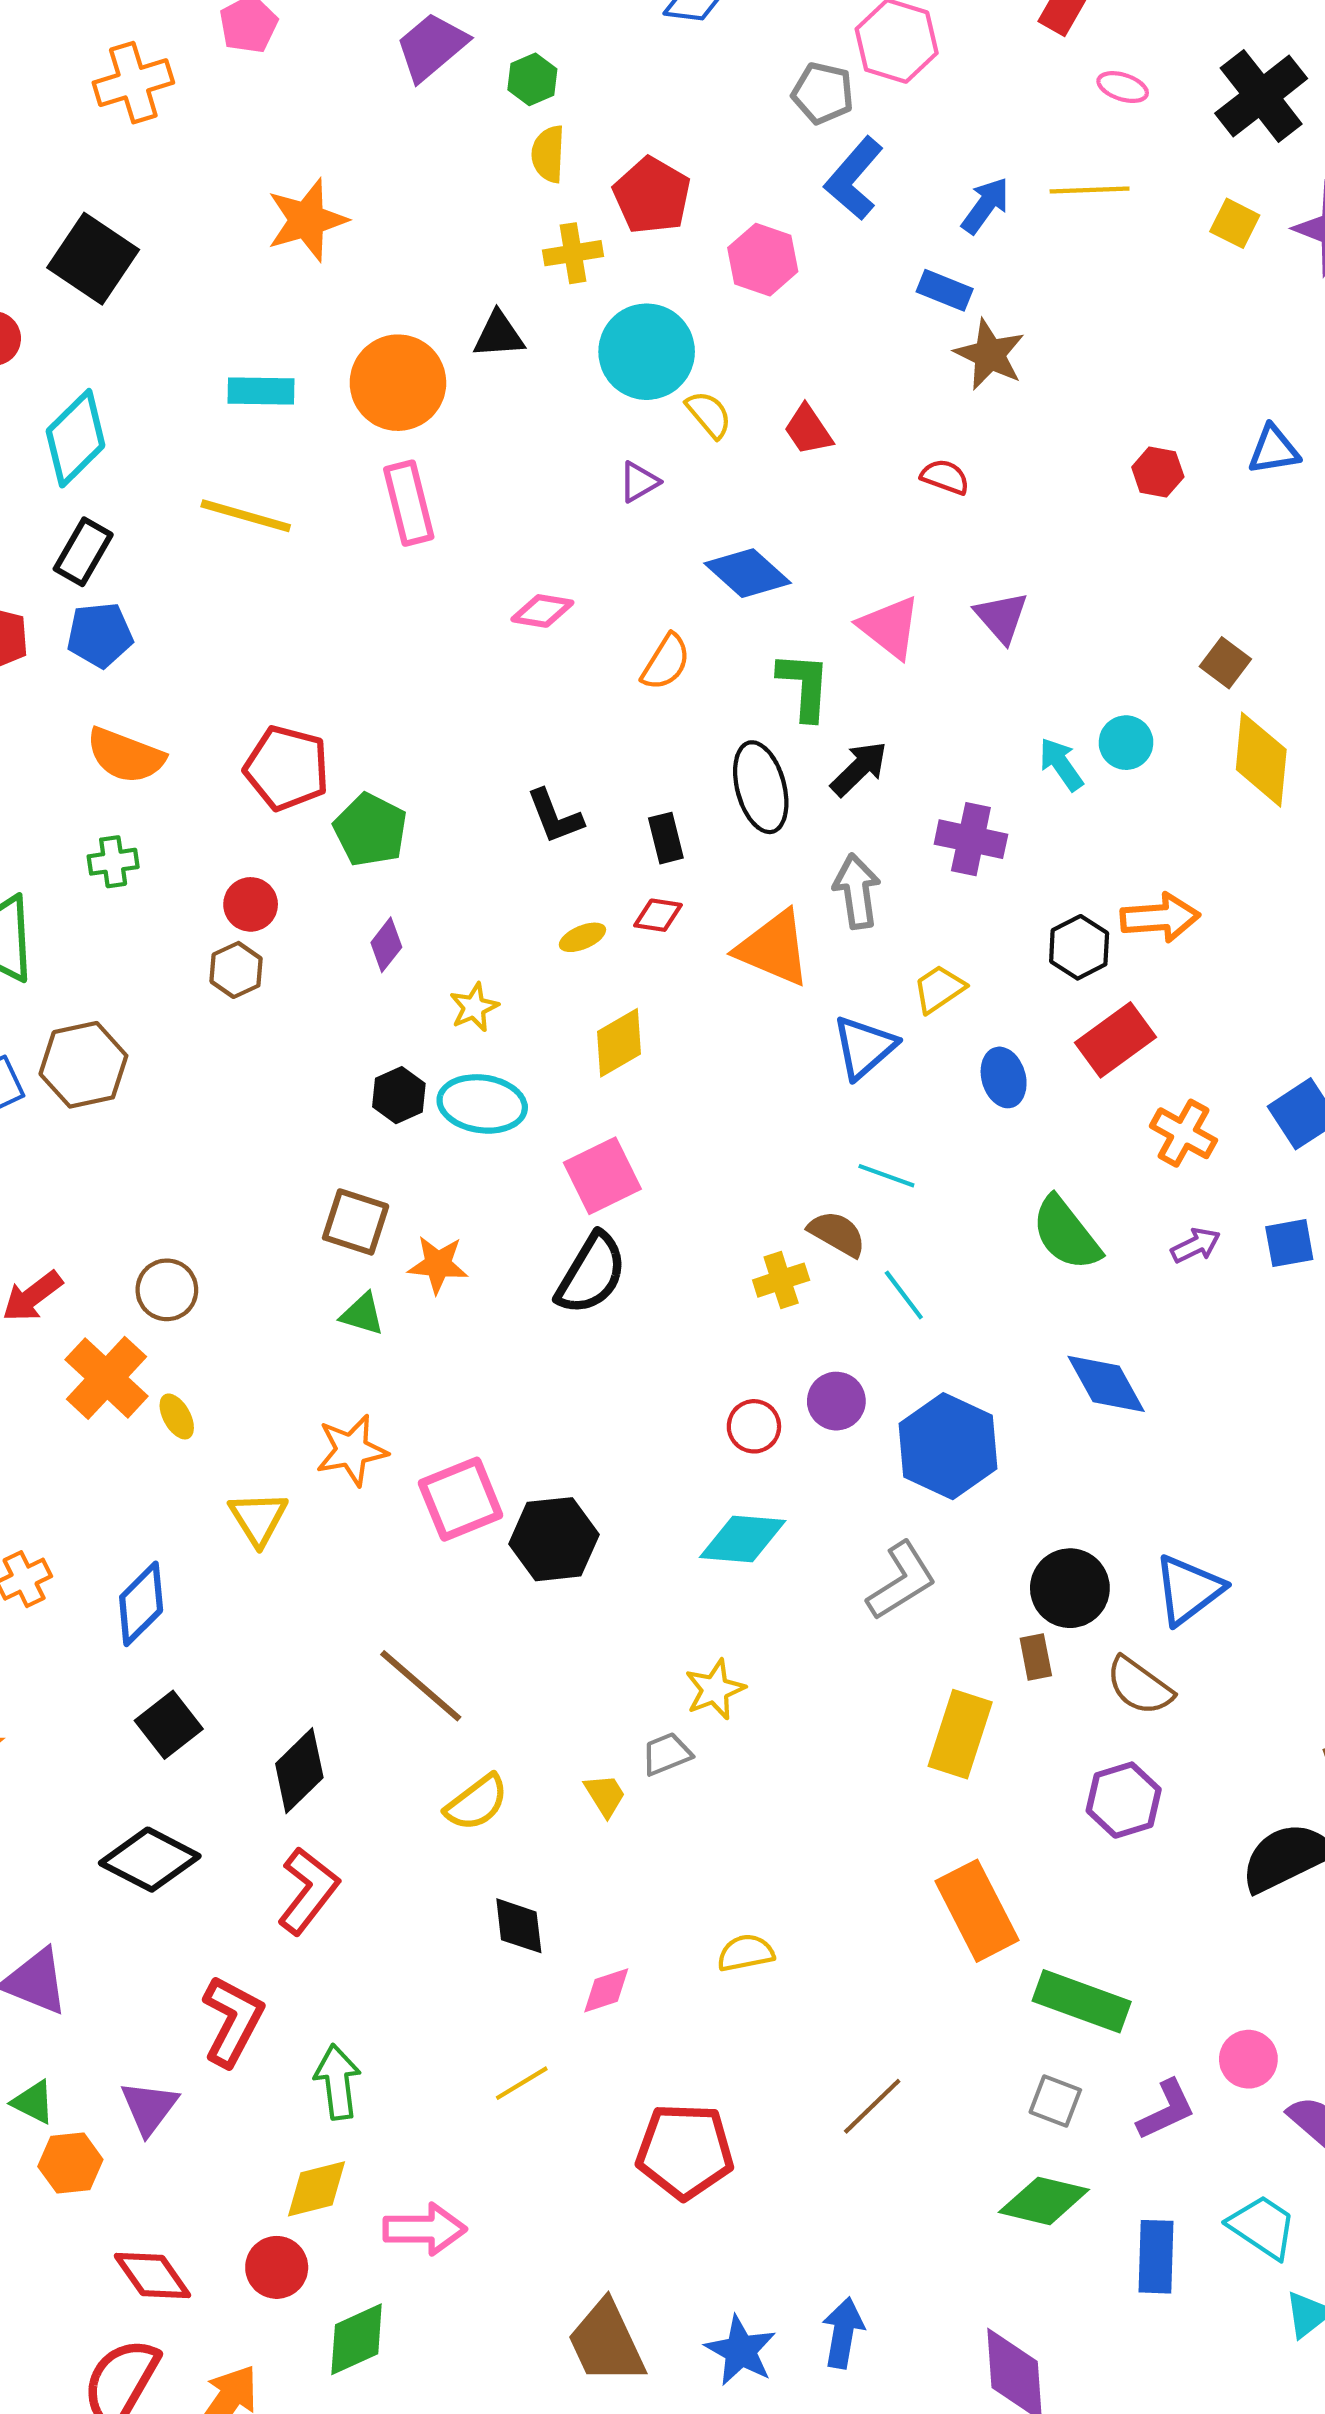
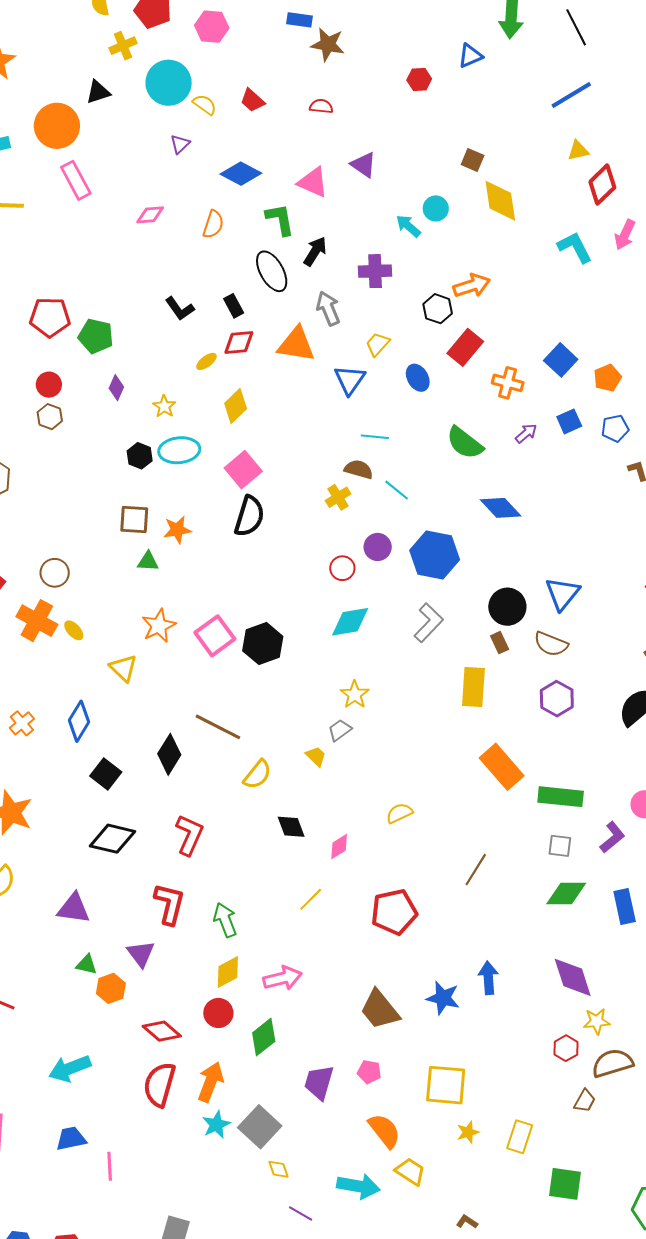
red diamond: (658, 915) -> (239, 343), size x1.4
black diamond: (299, 1771) -> (169, 754), moved

